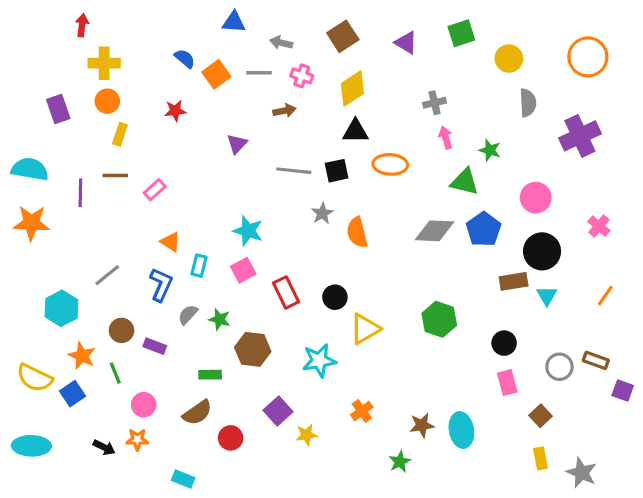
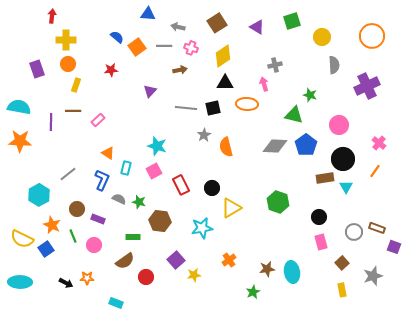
pink arrow: (446, 138) -> (264, 84), moved
orange line: (605, 296) -> (375, 171), moved
gray semicircle: (188, 315) -> (119, 199), turned 72
pink circle: (144, 405) -> (94, 245), moved
gray star: (582, 473) -> (373, 276), moved, turned 30

